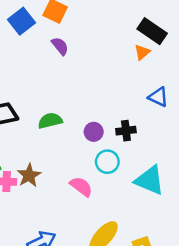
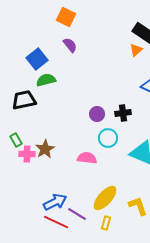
blue square: (22, 21) -> (37, 59), moved
green semicircle: (50, 121) -> (46, 80), moved
pink semicircle: (81, 187) -> (87, 158), turned -30

